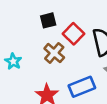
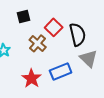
black square: (48, 20) -> (24, 16), moved

